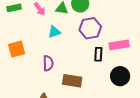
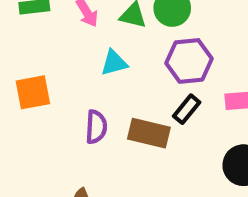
black rectangle: (98, 54) -> (187, 109), moved, turned 32
brown rectangle: (72, 81) -> (149, 133), moved

